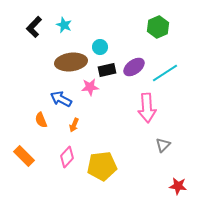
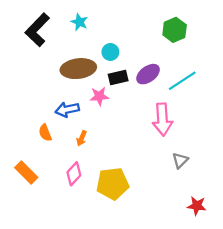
cyan star: (64, 25) -> (79, 22), moved
black L-shape: (34, 27) -> (37, 30), size x1.4
blue arrow: (61, 99) -> (67, 110), turned -40

